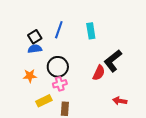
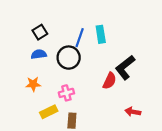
blue line: (59, 30) -> (80, 38), moved
black square: (35, 37) -> (40, 32), moved
black circle: (58, 67) -> (69, 58), moved

